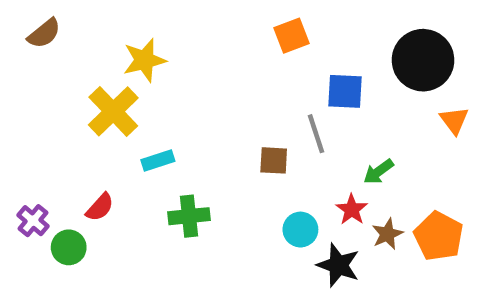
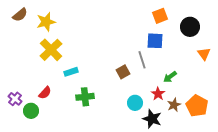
orange square: (292, 36) -> (160, 16), moved
yellow star: (144, 60) -> (46, 22), moved
black circle: (423, 60) -> (190, 27), size x0.7
brown square: (274, 160) -> (123, 72), turned -32

